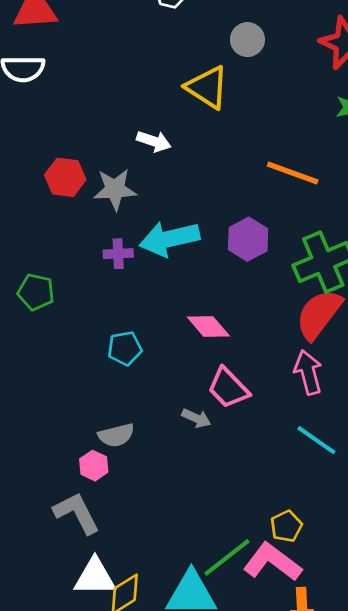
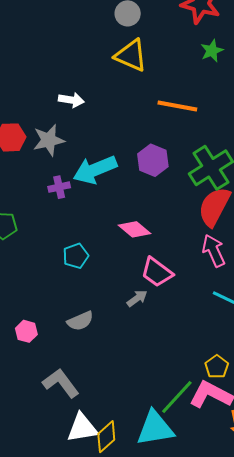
yellow triangle: (207, 87) -> (131, 55), moved
gray arrow: (196, 418) -> (137, 298), turned -50
pink hexagon: (94, 466) -> (26, 331), moved

